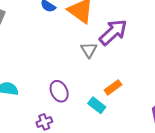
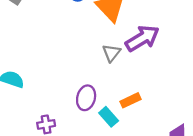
purple ellipse: (59, 91) -> (86, 98), moved, turned 30

